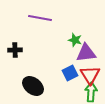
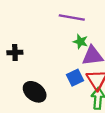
purple line: (40, 18) -> (72, 18), moved

